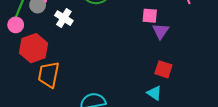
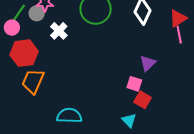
pink square: (150, 16) -> (134, 84), moved

